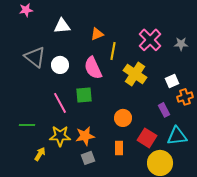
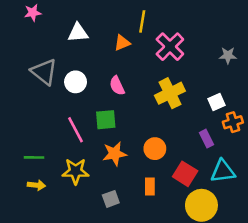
pink cross: (150, 40) -> (170, 47), moved
yellow line: (113, 51) -> (142, 21), moved
pink semicircle: (93, 68) -> (117, 86), size x0.7
yellow cross: (135, 74) -> (170, 93), turned 30
orange star: (85, 136) -> (115, 154), moved
yellow arrow: (40, 154) -> (36, 185), moved, turned 64

